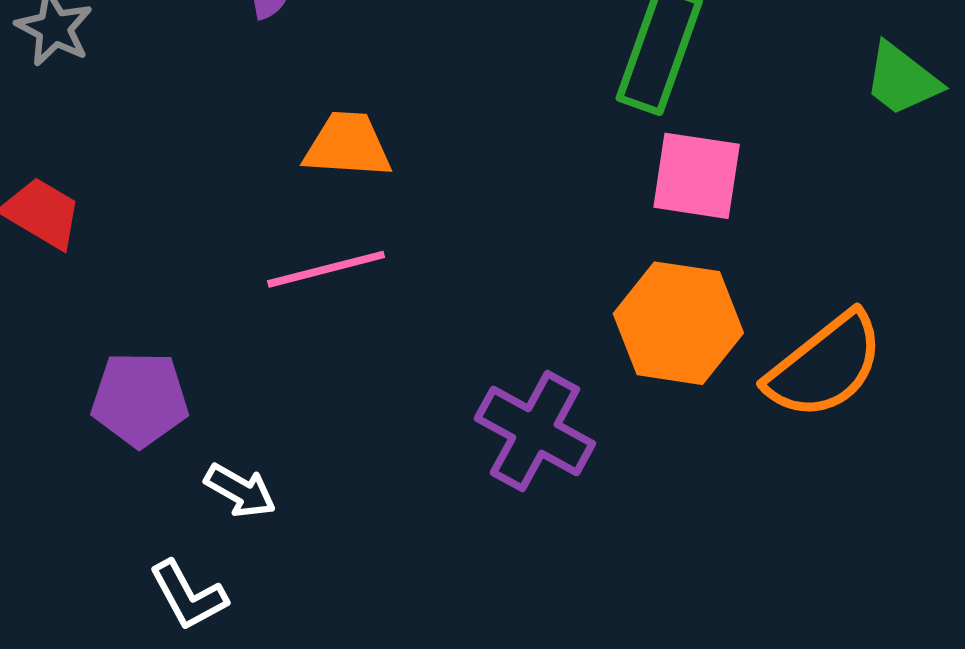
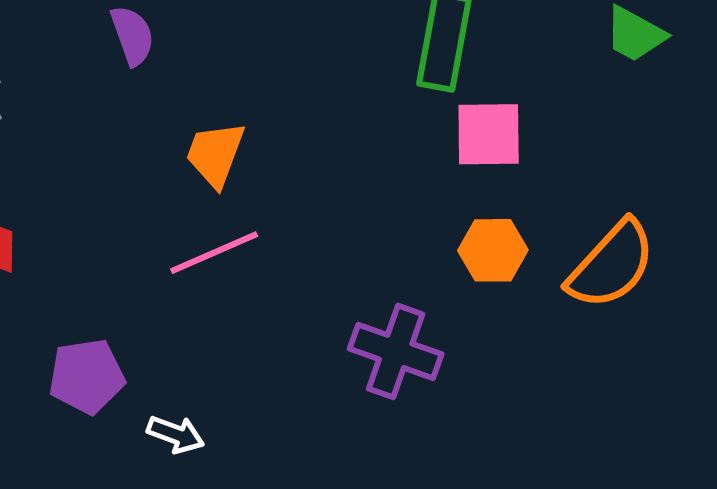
orange trapezoid: (348, 145) -> (215, 154), turned -64
orange hexagon: (678, 323) -> (493, 250), size x0.7

